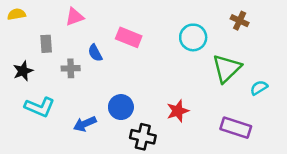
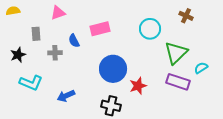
pink rectangle: (129, 37) -> (100, 29), turned -36
blue circle: (121, 107) -> (113, 69), moved, size x1.4
purple rectangle: (236, 128) -> (178, 82), moved

